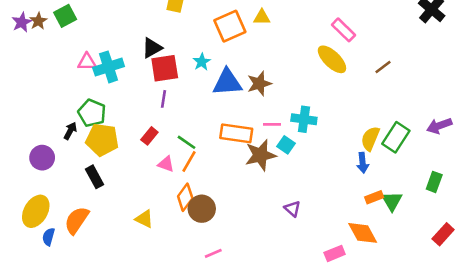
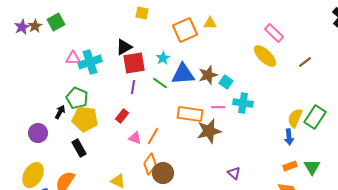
green line: (186, 142) -> (160, 83), moved
cyan square: (286, 145) -> (226, 82), moved
orange rectangle: (374, 197) -> (290, 166), moved

